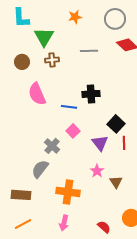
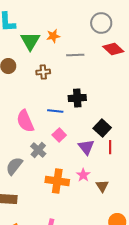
orange star: (75, 17) -> (53, 36), moved
brown cross: (52, 60) -> (43, 72), moved
pink semicircle: (37, 94) -> (25, 121), moved
gray semicircle: (40, 169) -> (14, 166), moved
orange cross: (68, 192) -> (57, 181), moved

